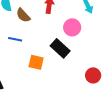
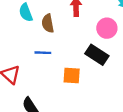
brown semicircle: (23, 15) -> (48, 23), turned 42

